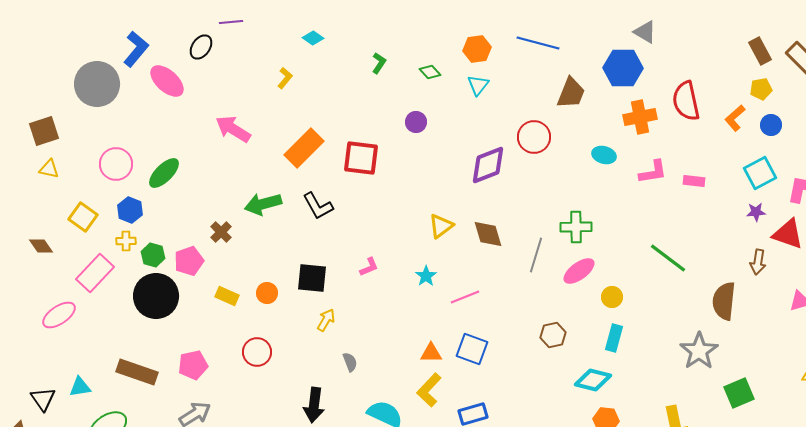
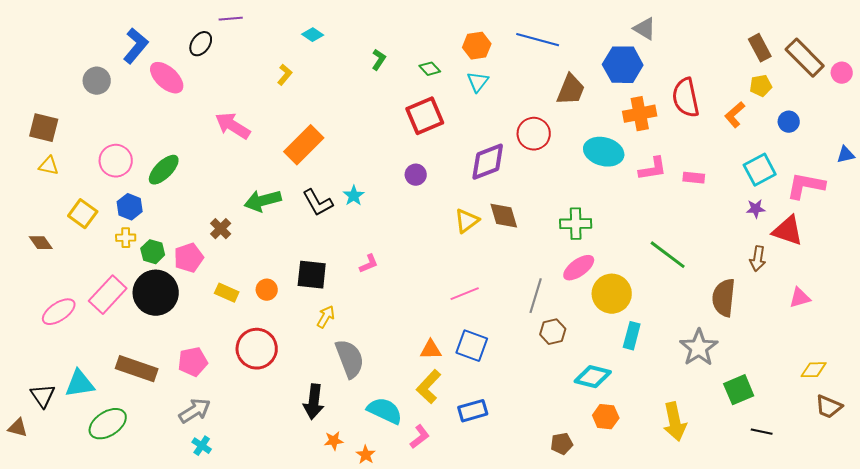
gray circle: (97, 84) -> (97, 81), size x0.6
purple circle: (416, 122) -> (416, 175), moved
blue circle: (771, 125) -> (789, 122), moved
brown square: (44, 131) -> (44, 128), turned 32
cyan ellipse: (604, 155) -> (604, 152), size x1.6
red square: (361, 158) -> (425, 116), moved, turned -30
yellow triangle: (441, 226) -> (467, 221), moved
brown diamond: (488, 234) -> (504, 216), moved
gray line: (536, 255) -> (536, 296), moved
pink rectangle: (95, 273) -> (108, 295), moved
cyan star: (426, 276) -> (354, 196), moved
yellow circle: (612, 297) -> (612, 294), size x1.8
cyan rectangle: (614, 338) -> (632, 336), moved
red circle: (257, 352) -> (257, 349), size x1.4
gray semicircle: (350, 362) -> (350, 359), size x2.0
cyan triangle: (80, 387) -> (80, 384), size x1.4

